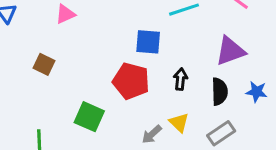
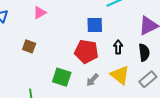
yellow triangle: (179, 122) -> (120, 75), size x1.5
gray arrow: (152, 134) -> (92, 80), moved

